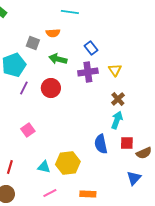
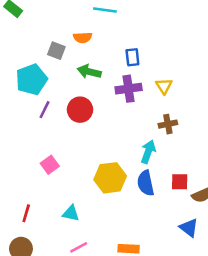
blue rectangle: (91, 48) -> (132, 57), turned 32
brown cross: (118, 99) -> (168, 124), turned 32
cyan arrow: (117, 120) -> (148, 152), moved
yellow hexagon: (68, 163) -> (110, 178), moved
blue triangle: (134, 178) -> (189, 228), turned -35

